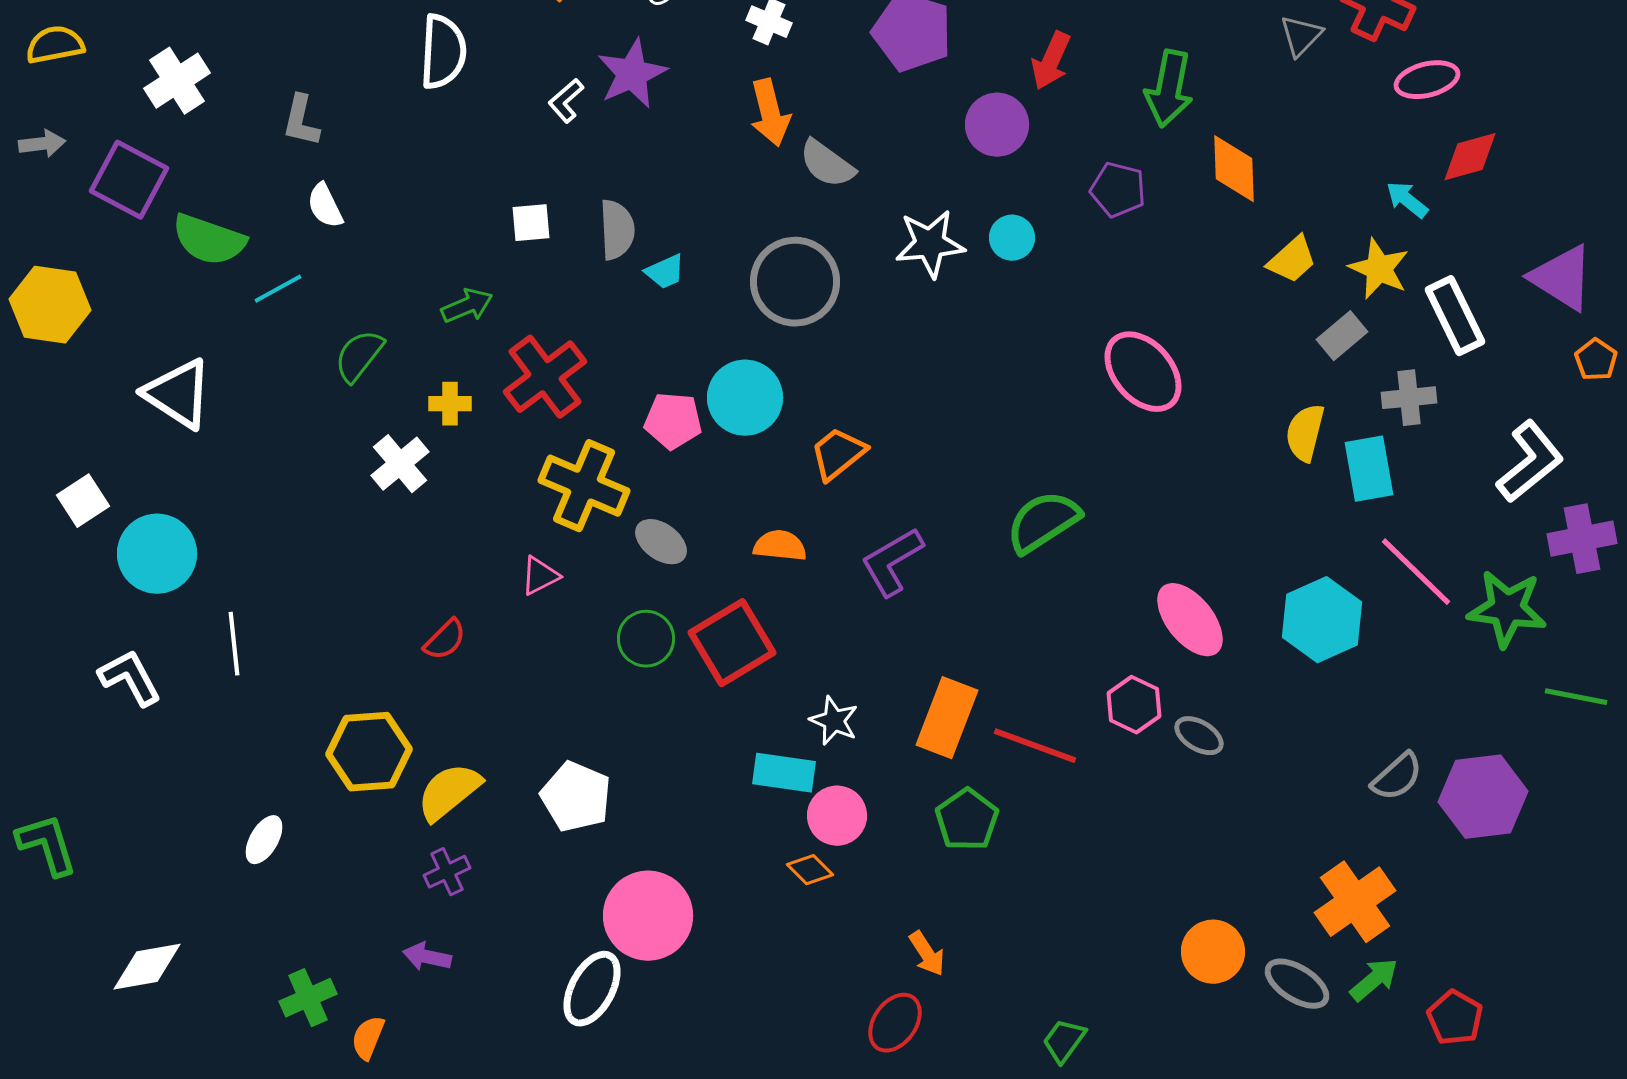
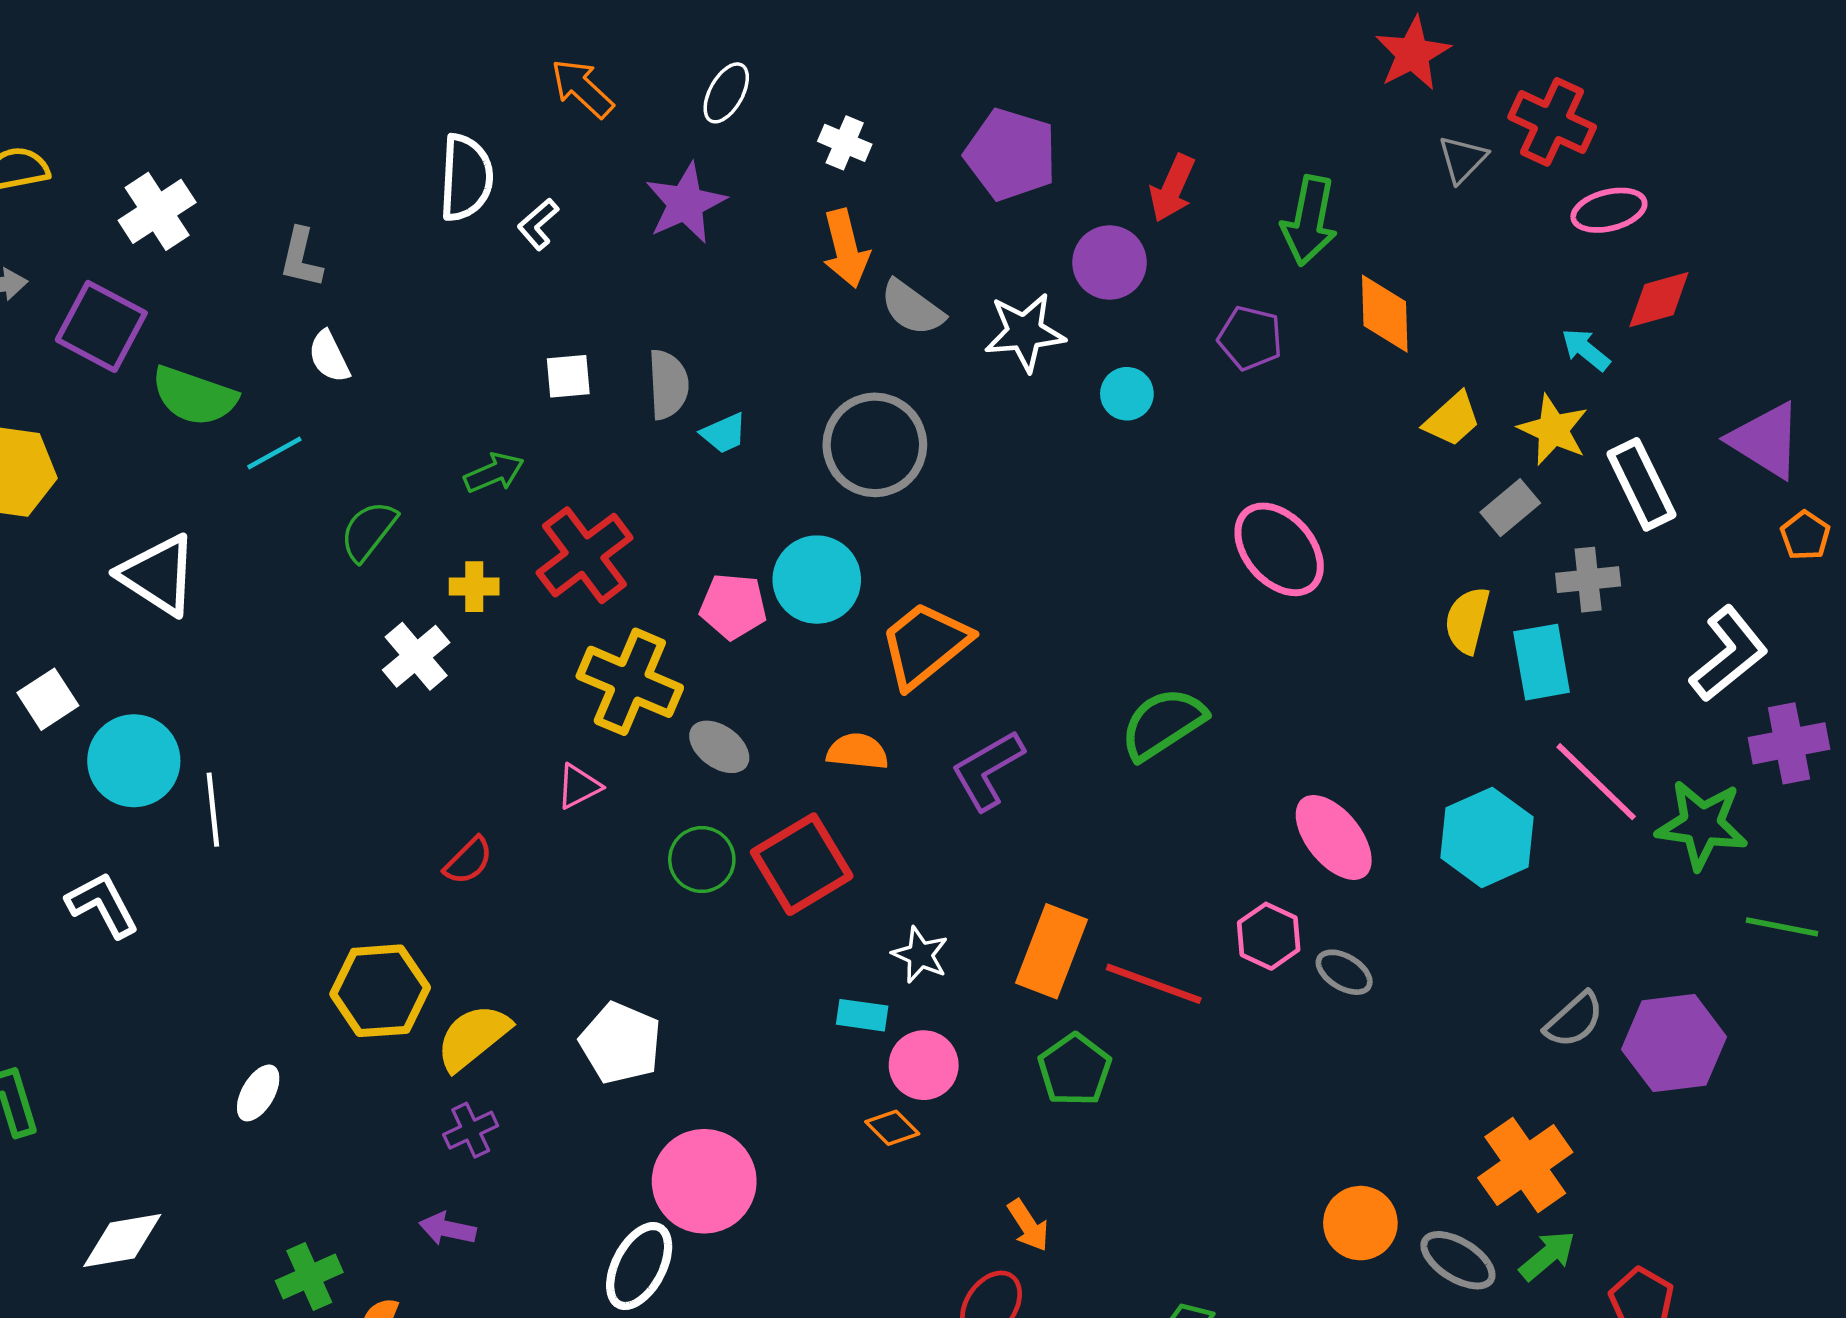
white L-shape: (566, 101) -> (538, 224), moved
white star: (930, 244) -> (1025, 332), moved
orange trapezoid: (838, 454) -> (925, 645), size x1.4
white line: (234, 644) -> (213, 810), moved
cyan rectangle: (784, 773) -> (862, 1015), size x0.7

